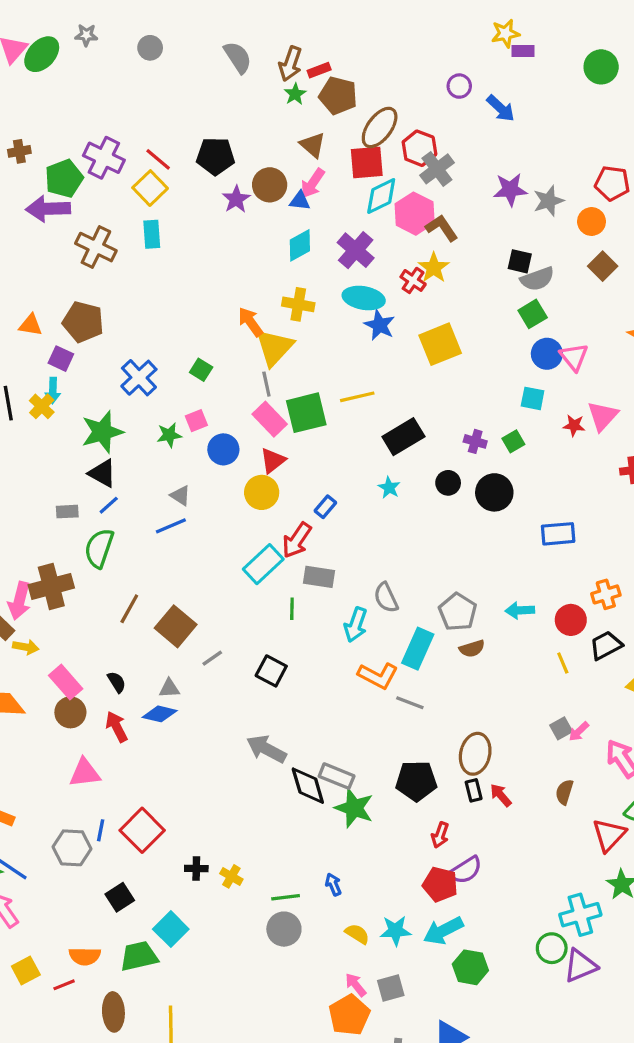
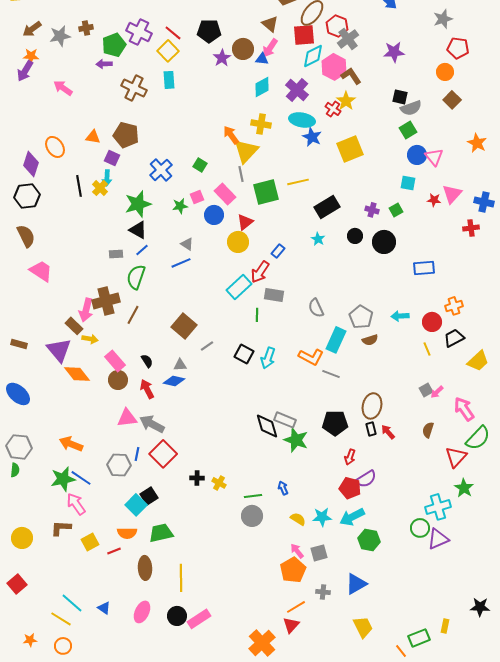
gray star: (548, 201) -> (443, 19), moved
purple arrow: (48, 209) -> (104, 64), size x0.6
pink rectangle: (270, 419) -> (225, 194), moved
brown line: (129, 609) -> (133, 315), moved
cyan arrow: (356, 625) -> (268, 358), moved
gray arrow: (266, 749) -> (152, 424), moved
cyan square: (171, 929) -> (136, 505), moved

